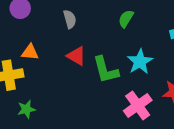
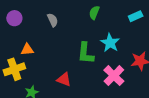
red triangle: (76, 56) -> (64, 79), moved
green L-shape: (106, 70) -> (86, 53), turned 30

